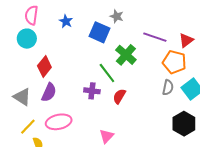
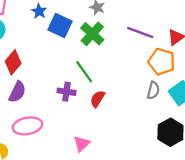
blue square: (100, 32) -> (60, 26), moved
green cross: (126, 55) -> (92, 34), moved

